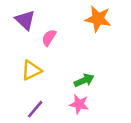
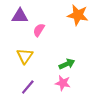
purple triangle: (25, 20) -> (20, 16), turned -42
yellow triangle: (31, 70) -> (25, 56), turned -30

